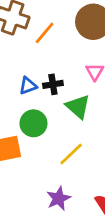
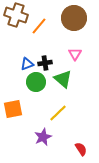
green circle: (33, 123) -> (36, 82), moved
purple star: (59, 198) -> (43, 137), moved

